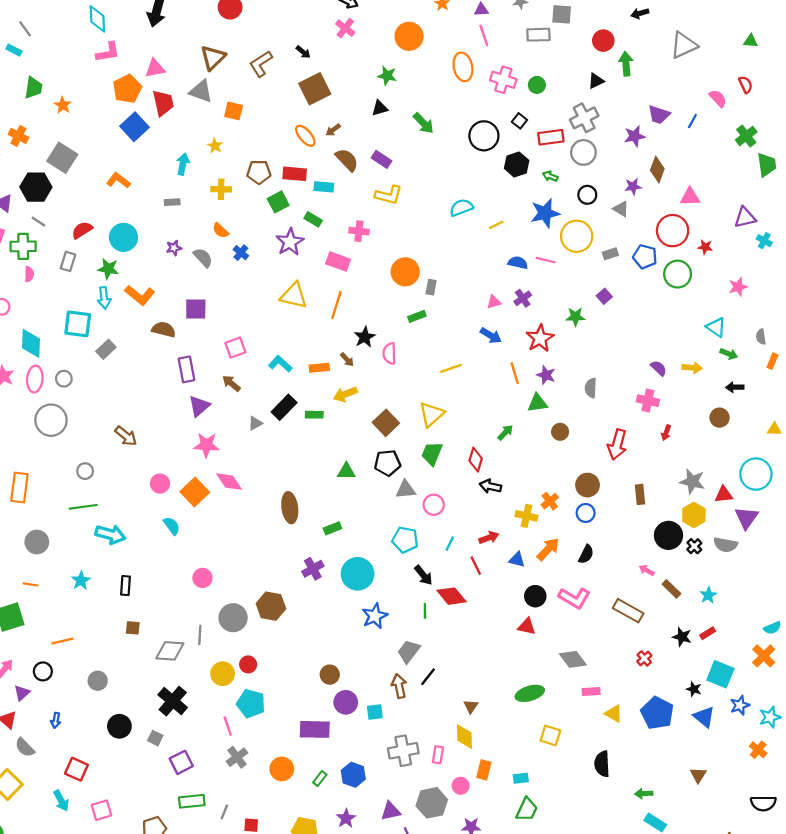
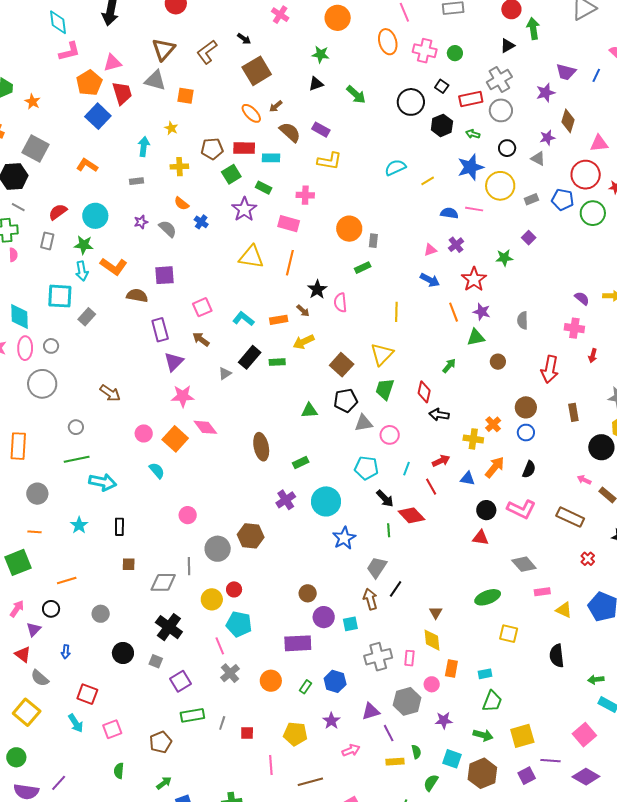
yellow line: (451, 368) -> (396, 312), turned -66

